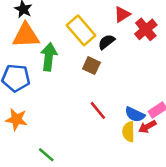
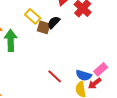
yellow rectangle: (81, 30) -> (33, 16), size x0.7
brown square: (91, 66) -> (44, 27), moved

